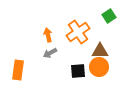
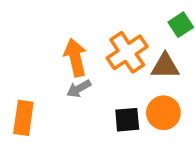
orange arrow: (48, 35) -> (75, 57), size x1.5
brown triangle: (100, 51) -> (165, 66), moved

